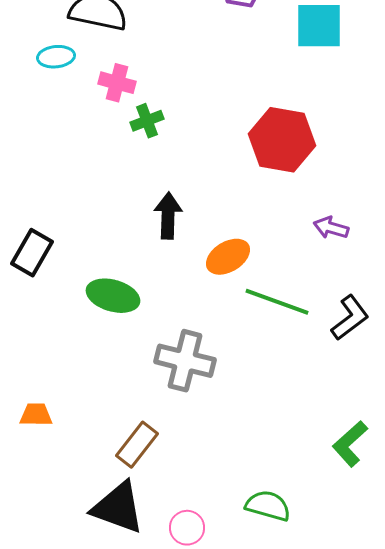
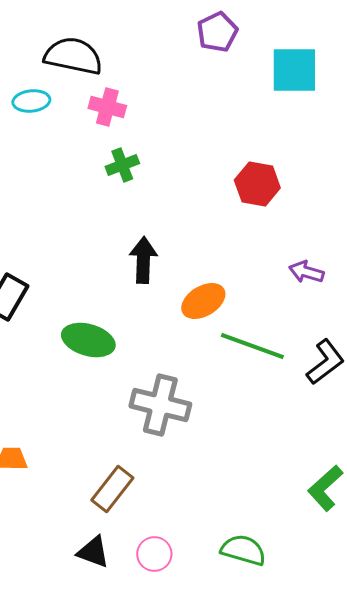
pink cross: (117, 83) -> (107, 107), moved
red hexagon: (282, 140) -> (257, 184), size x0.7
black triangle: (118, 508) -> (93, 552), size x0.6
pink circle: (187, 528) -> (154, 554), moved

